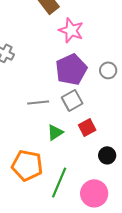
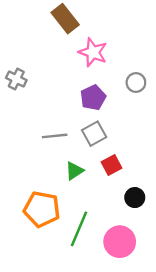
purple pentagon: (71, 69) -> (93, 98), size x0.7
gray circle: (108, 70) -> (136, 82), moved

